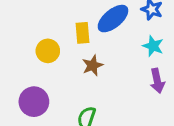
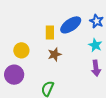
yellow circle: (48, 51) -> (21, 50), moved

